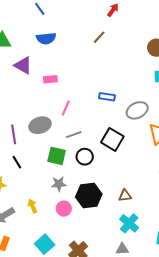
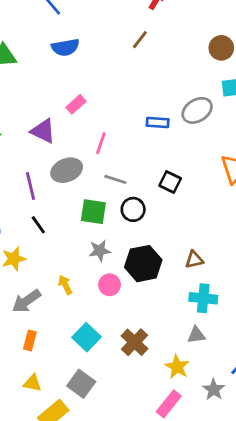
purple triangle: (23, 65) -> (43, 131), moved
pink rectangle: (50, 79) -> (76, 104), turned -32
gray ellipse: (137, 110) -> (197, 110), moved
gray line: (74, 135) -> (115, 179), turned 42
black square: (112, 139) -> (170, 182), size x0.7
cyan cross: (129, 223) -> (203, 298), turned -30

